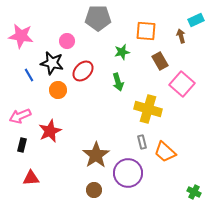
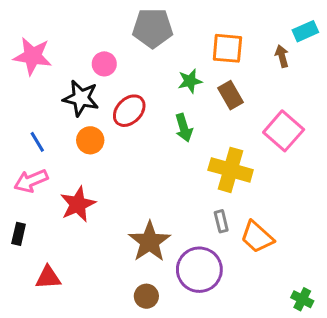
brown rectangle: (160, 61) -> (231, 95), moved
blue line: (29, 75) -> (37, 142), moved
black rectangle: (22, 145) -> (19, 234), moved

